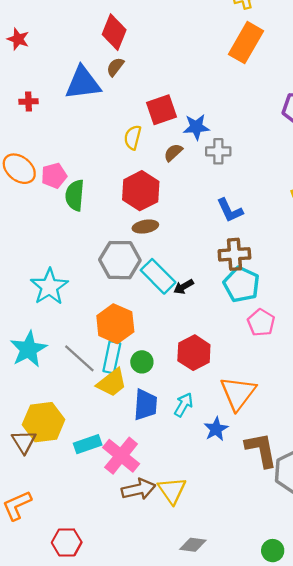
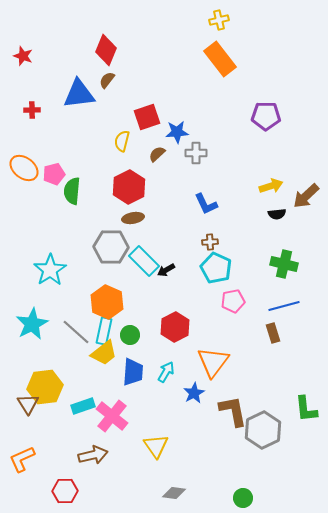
orange rectangle: (246, 43) -> (220, 59), turned -68
brown cross: (234, 254) -> (210, 242), size x0.6
pink pentagon: (261, 323) -> (233, 301), turned 30
brown arrow: (138, 489) -> (93, 455), moved

